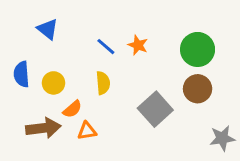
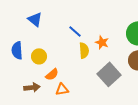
orange star: (138, 45) -> (102, 42), moved
yellow semicircle: (103, 83) -> (84, 50), moved
brown arrow: (43, 128) -> (32, 87), size x0.7

